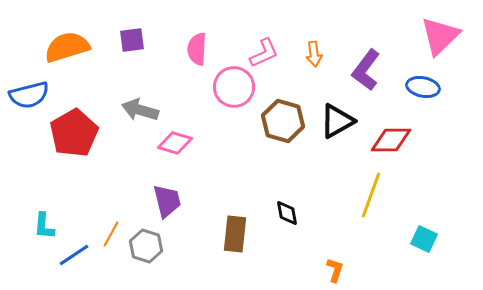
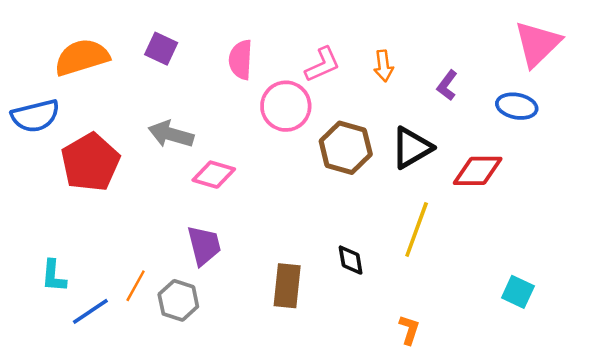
purple square: (132, 40) -> (161, 49), turned 32
purple L-shape: (366, 70) -> (447, 85), size x0.6
yellow line: (371, 195) -> (417, 230), moved

